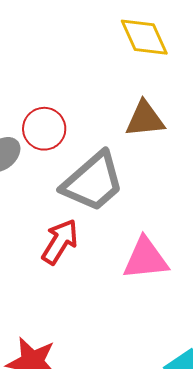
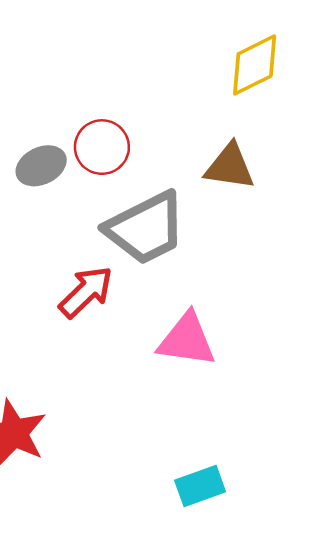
yellow diamond: (144, 37) -> (255, 65), turned 74

